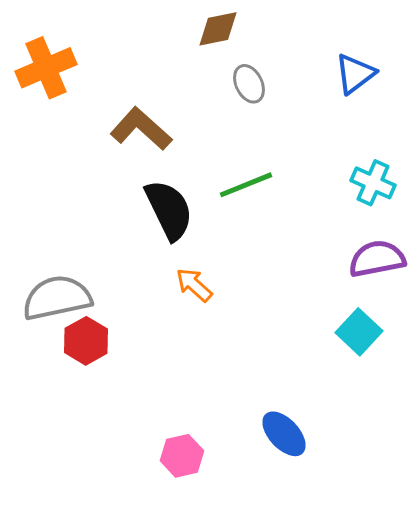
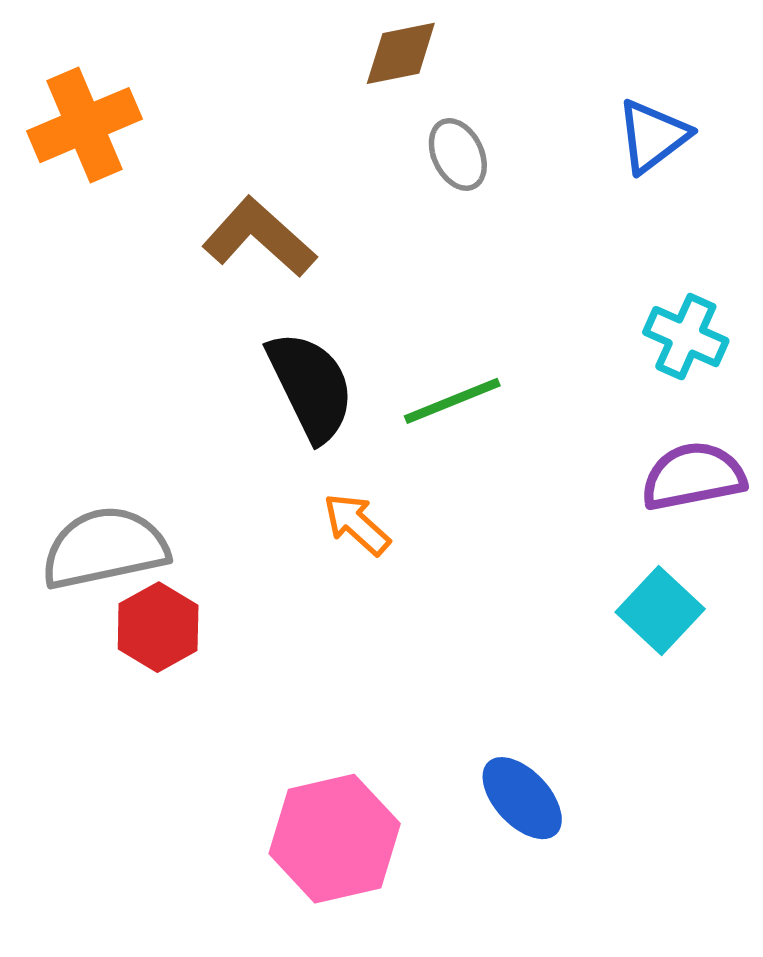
green line: (246, 185) -> (452, 401), moved
pink hexagon: (182, 456) -> (335, 839), size x1.6

